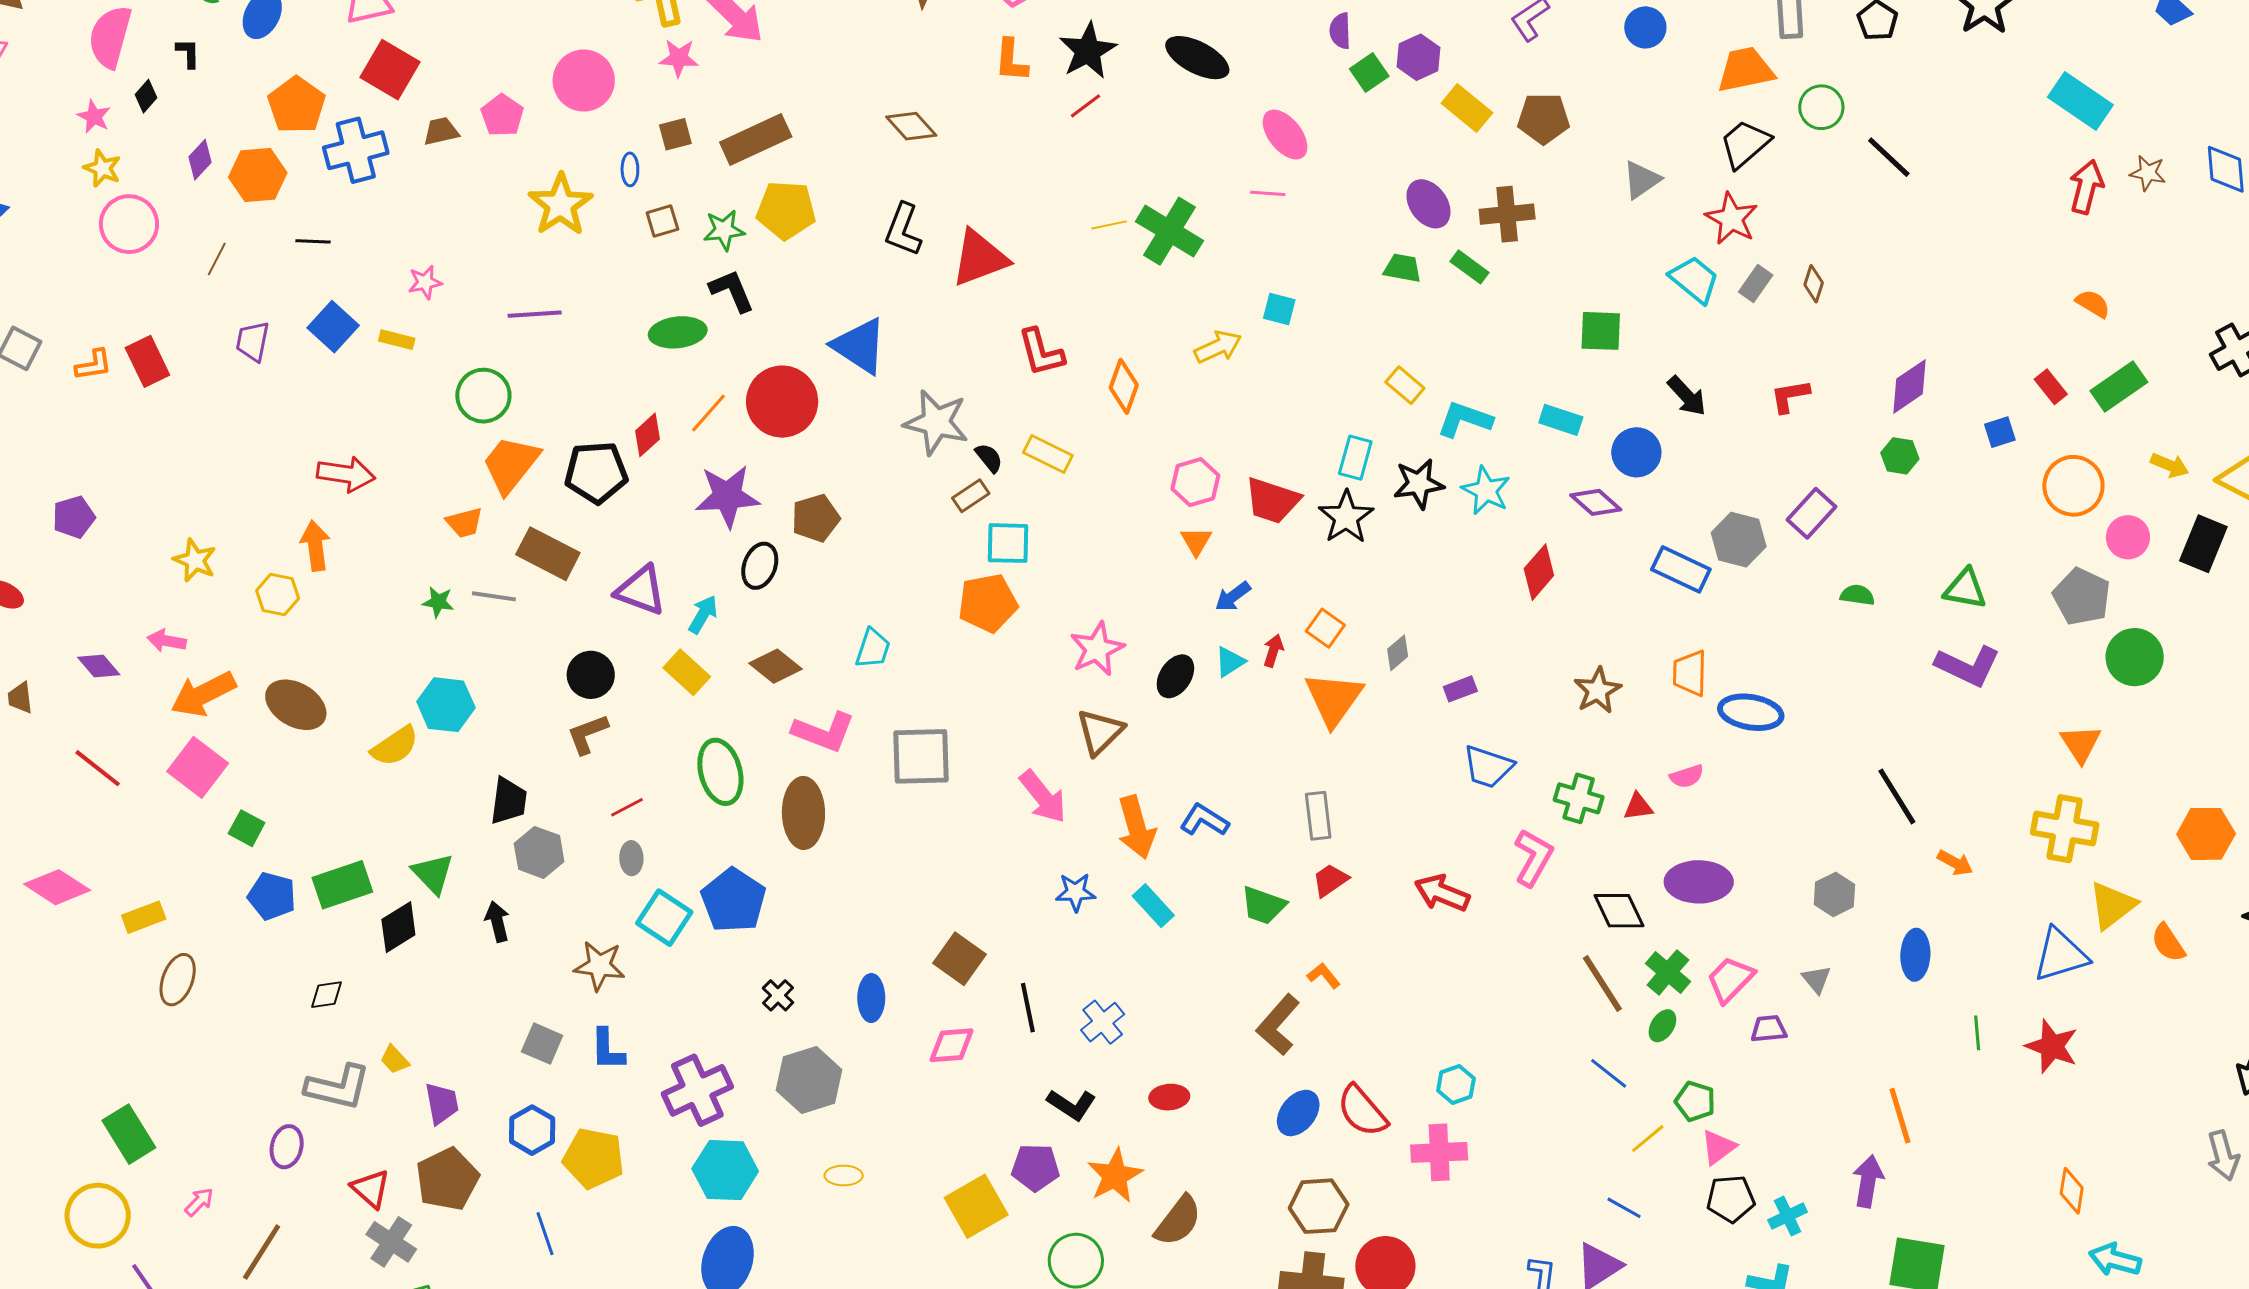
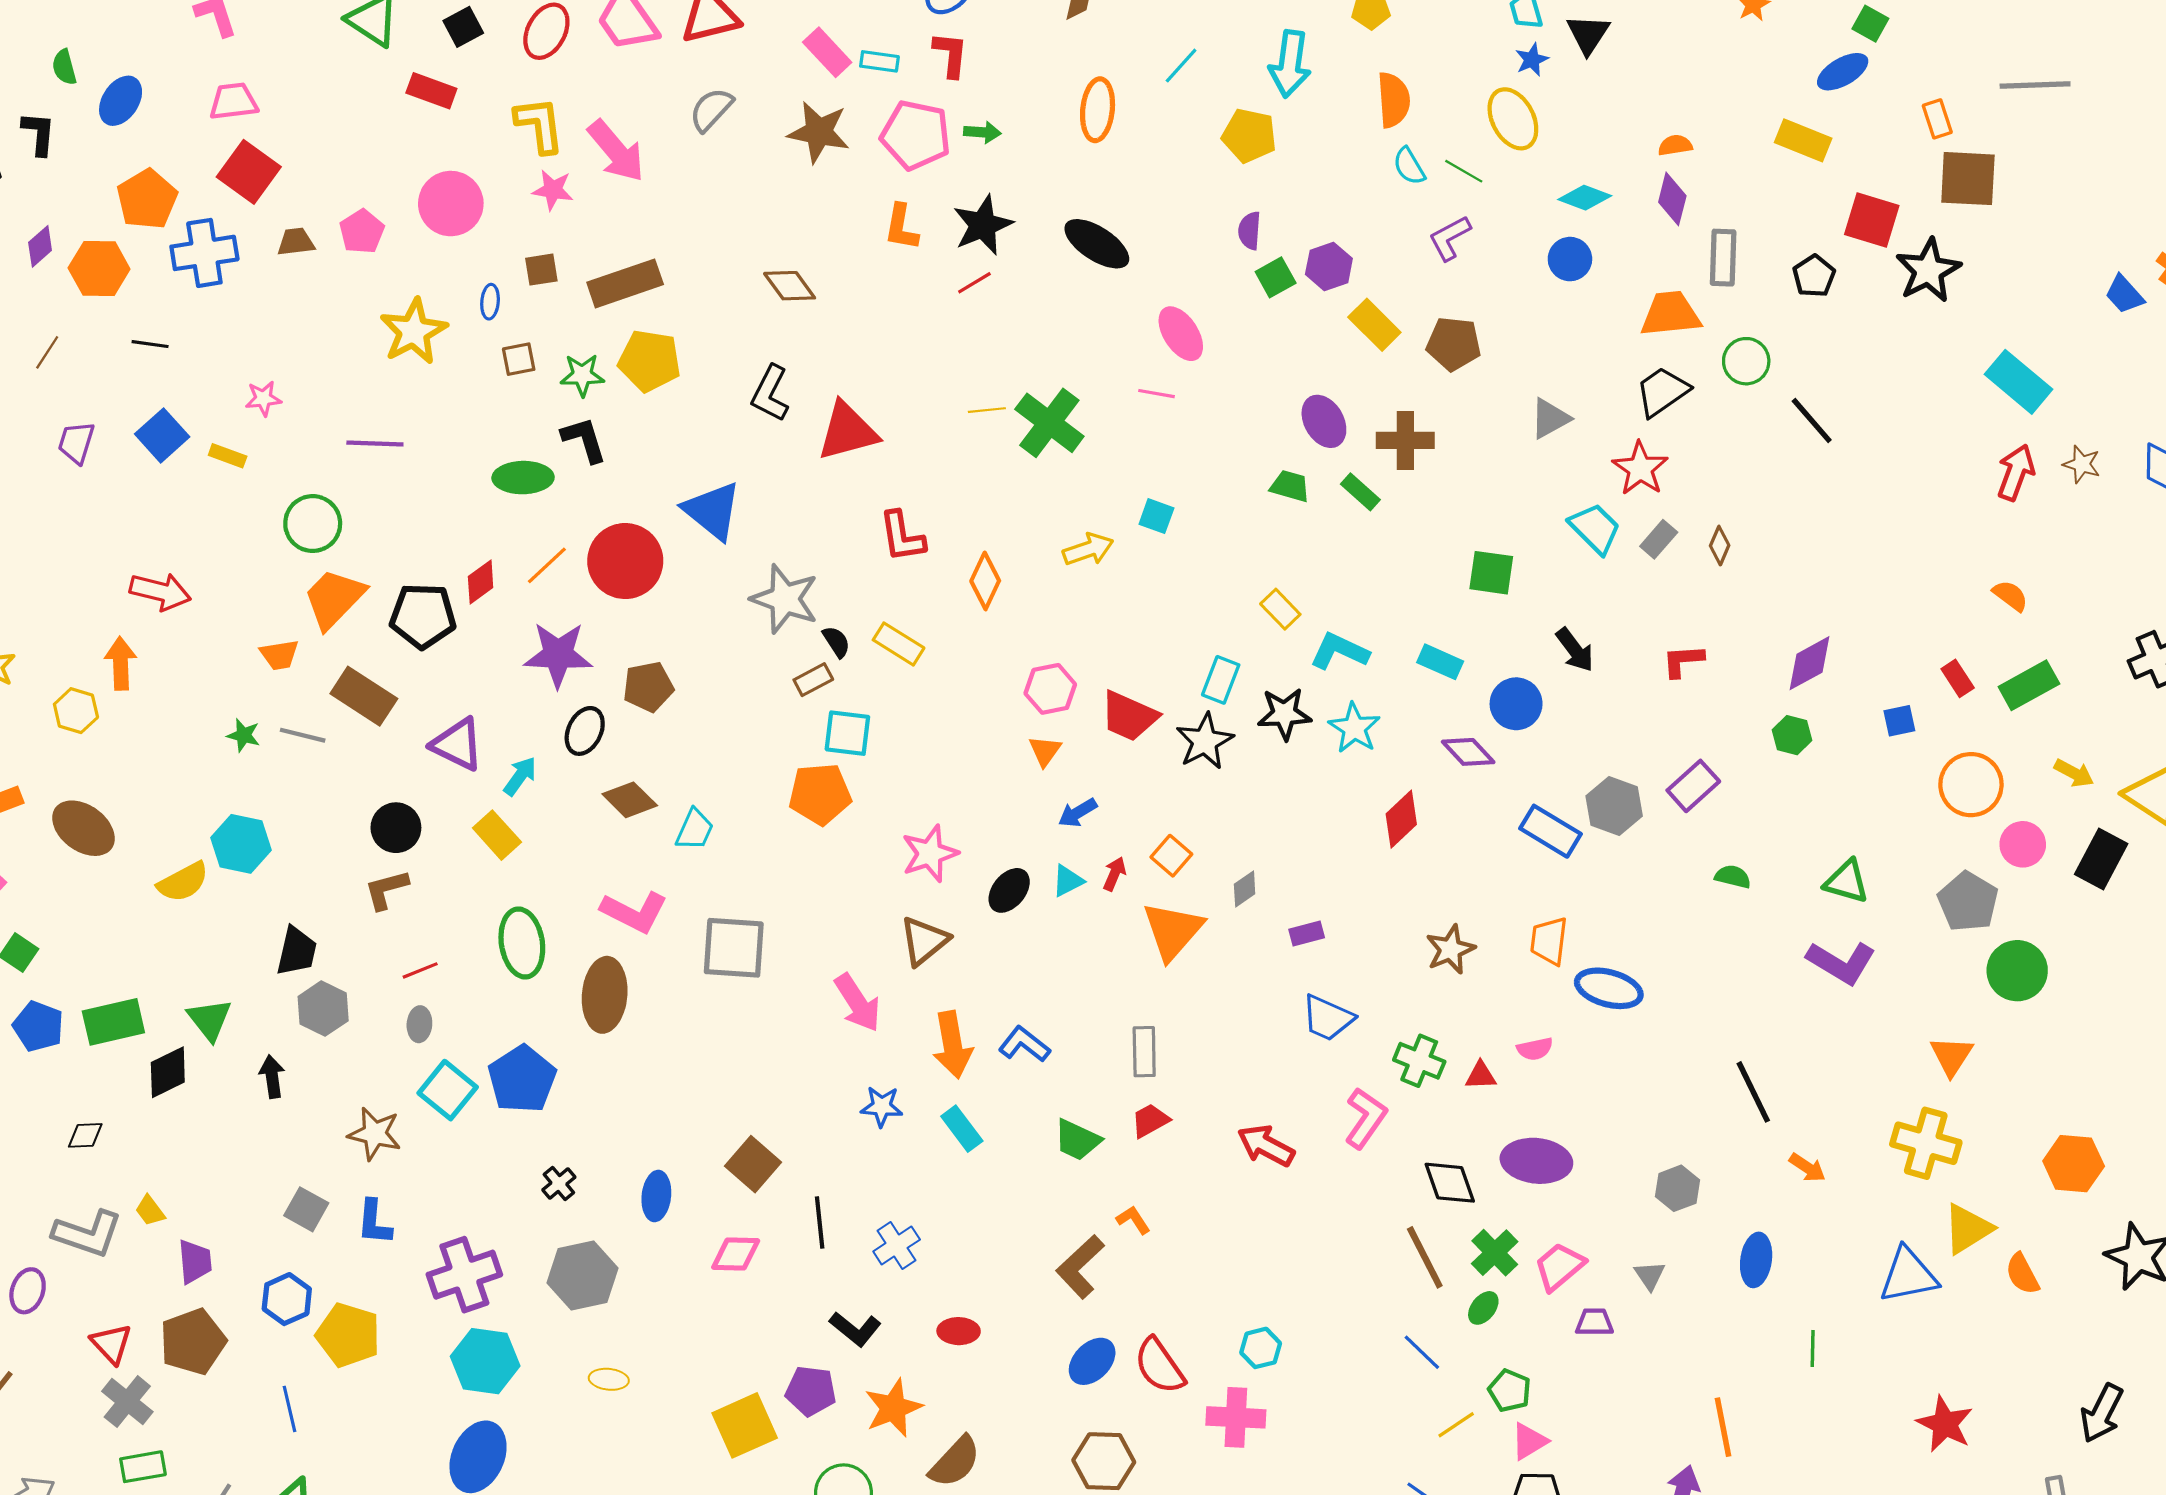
black L-shape: (188, 53) -> (39, 133), size x1.4
brown diamond: (776, 666) -> (630, 800), moved
red star: (2052, 1046) -> (1945, 1424), moved

